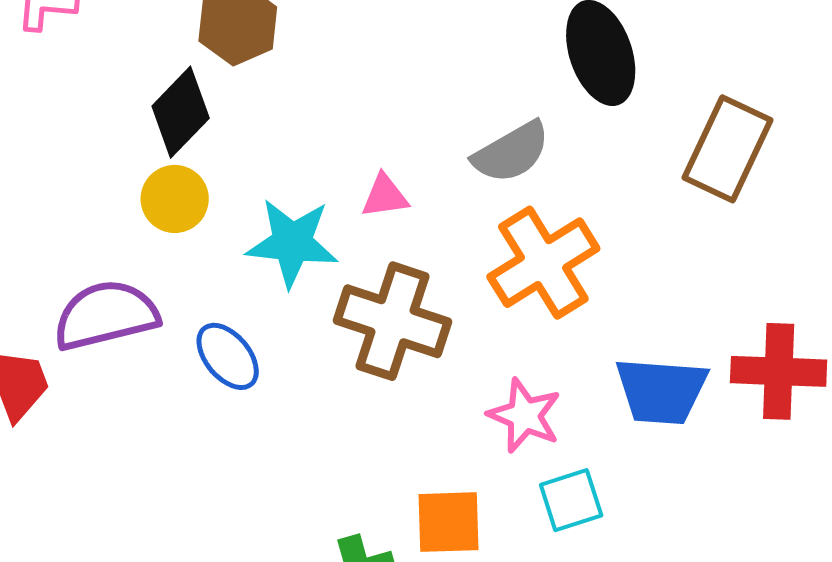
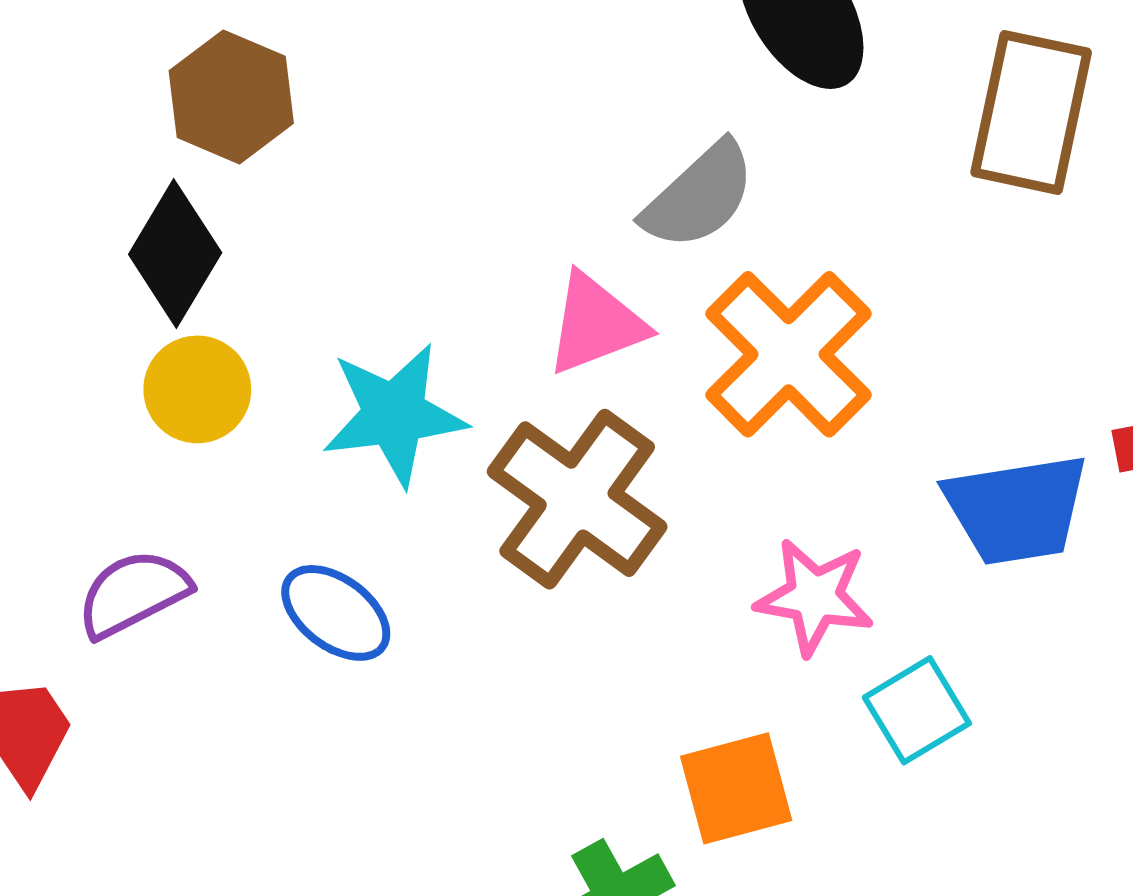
pink triangle: (385, 196) -> (596, 324), moved, size x1.4
purple semicircle: (106, 315) -> (133, 593), size x0.7
brown cross: (393, 321) -> (577, 499), turned 31

